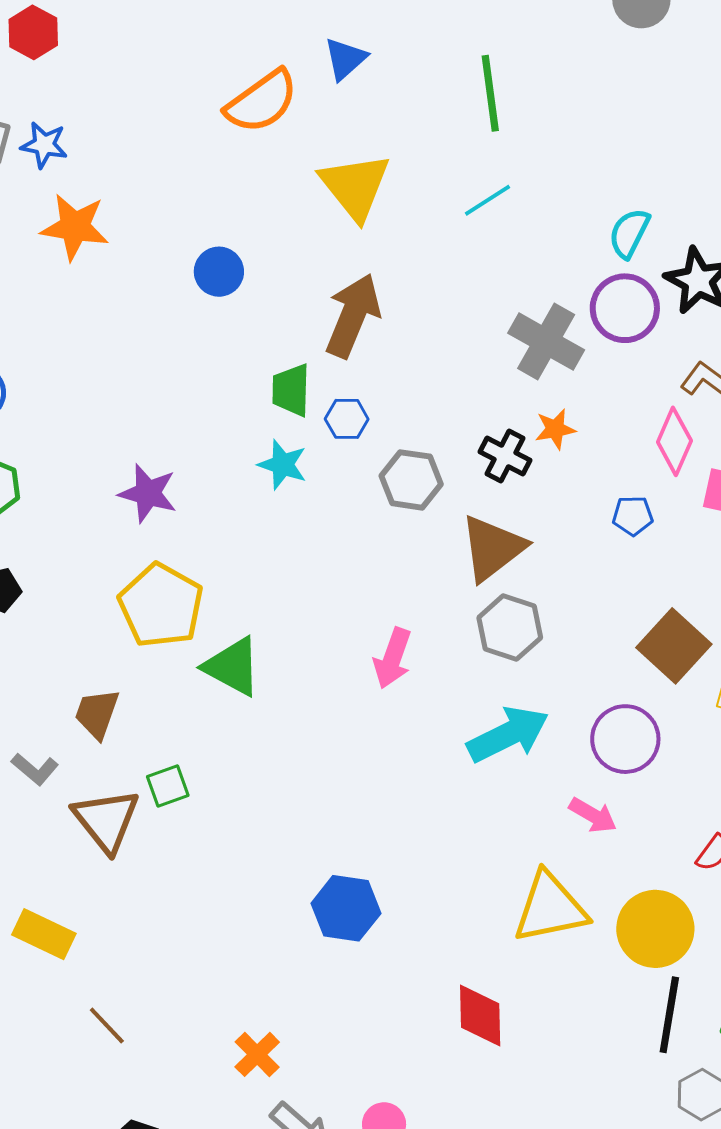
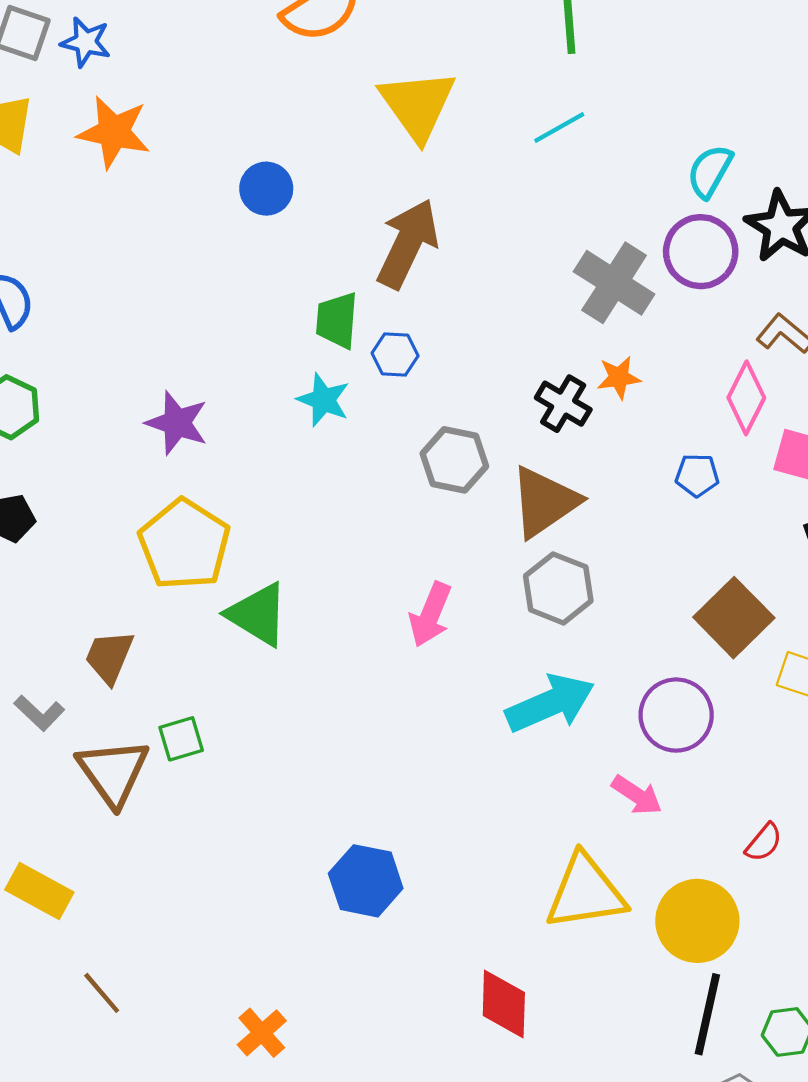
gray hexagon: (411, 480) -> (454, 460), moved

